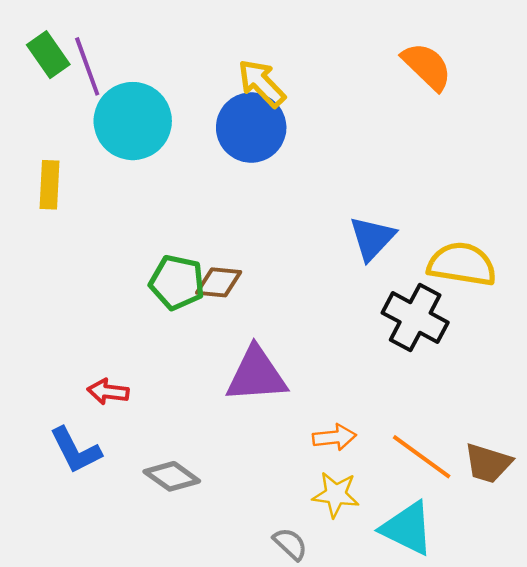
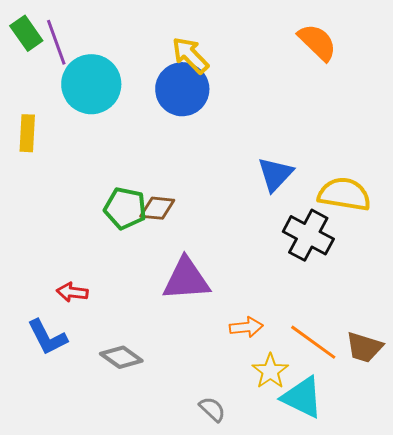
yellow star: (336, 494) -> (270, 371), moved, turned 30

